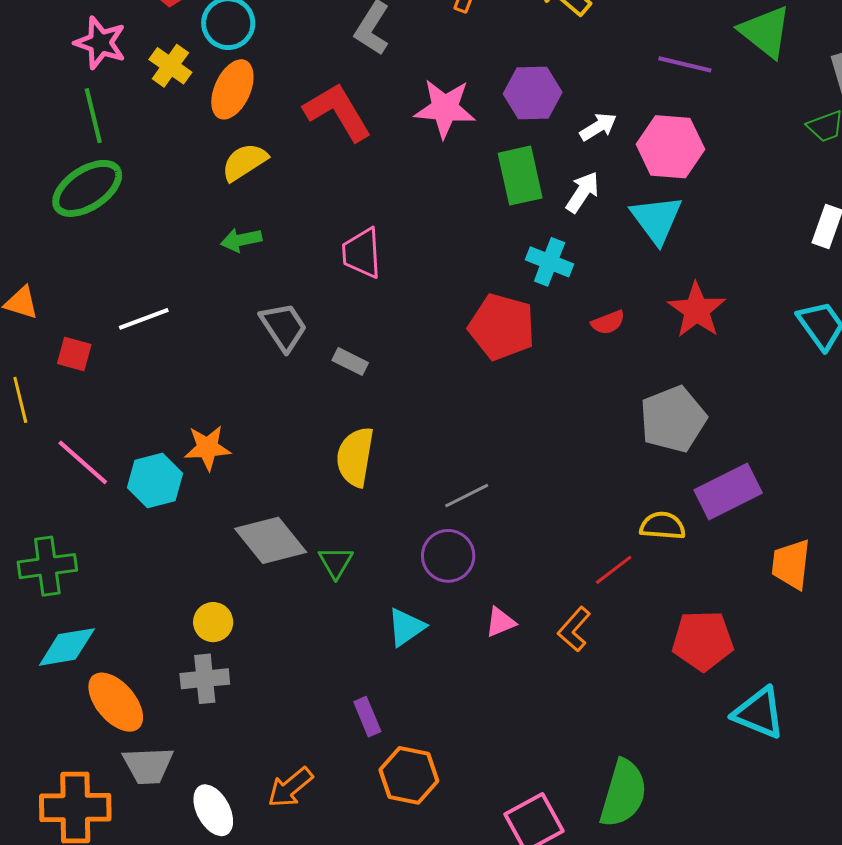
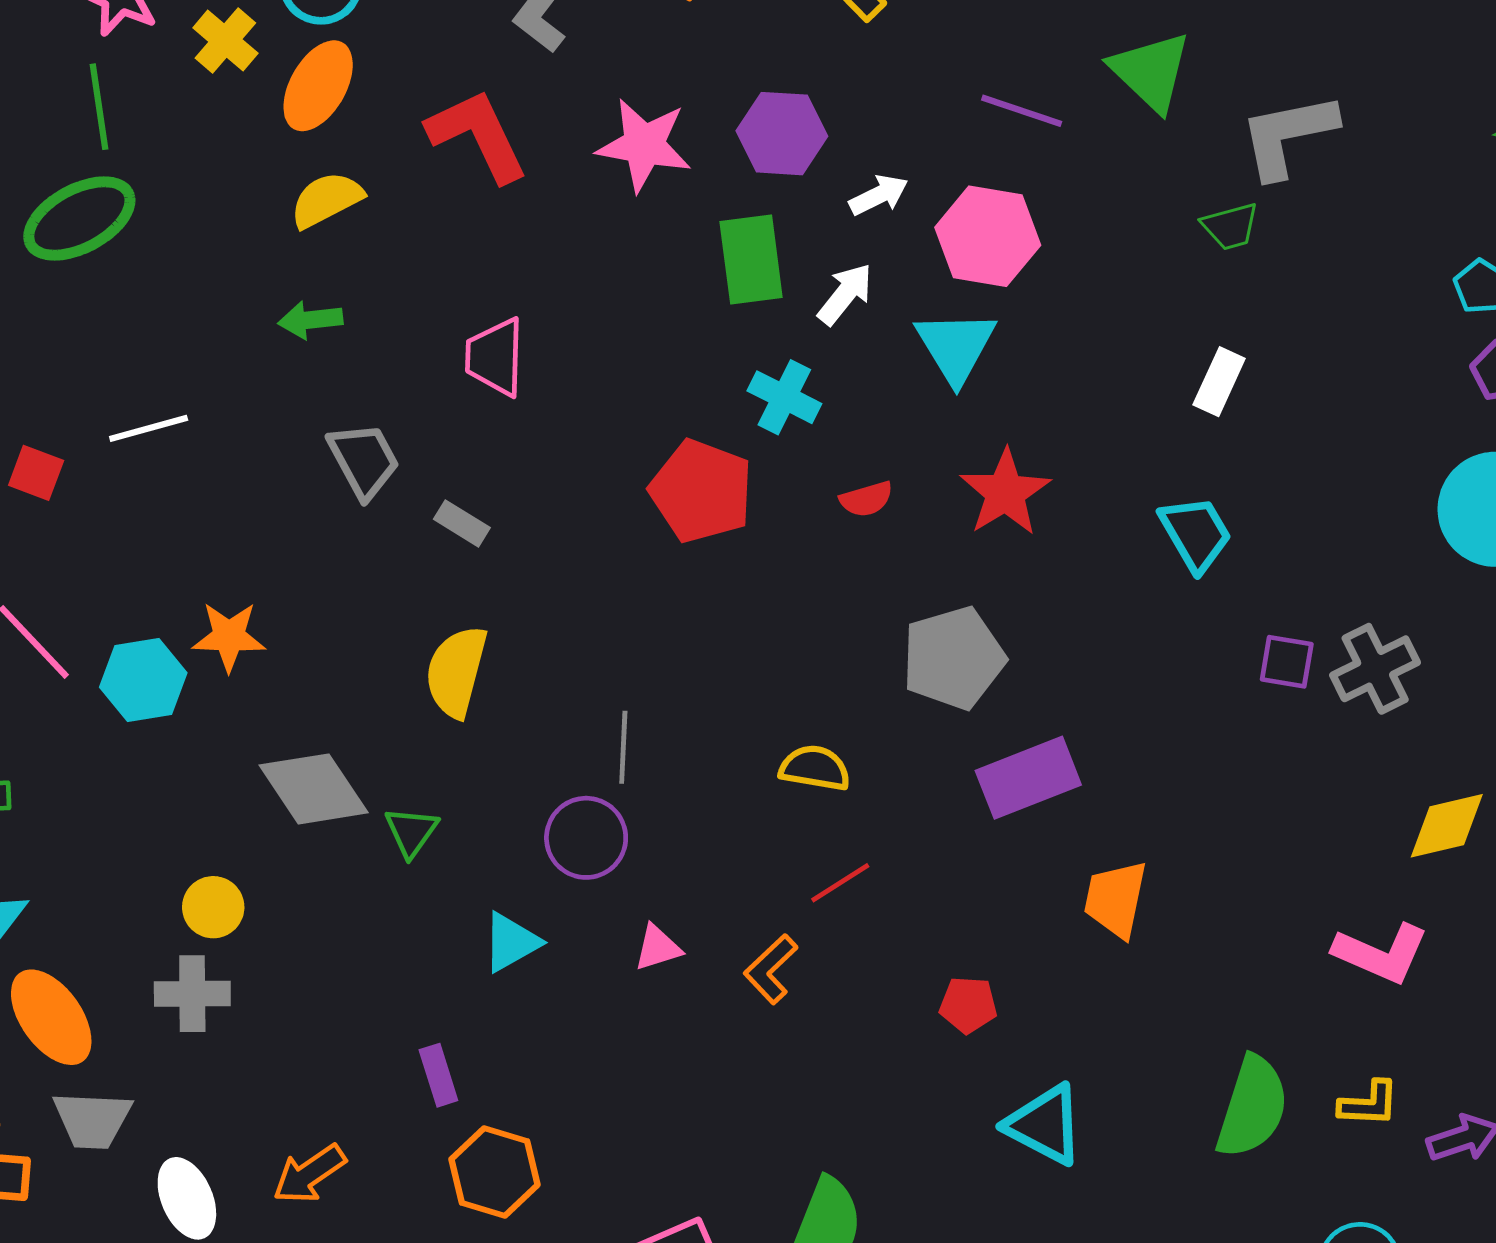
gray line: (467, 496) -> (623, 747), turned -66
yellow semicircle: (663, 526) -> (815, 768), moved
red pentagon: (703, 641) -> (968, 1005), size x0.6

